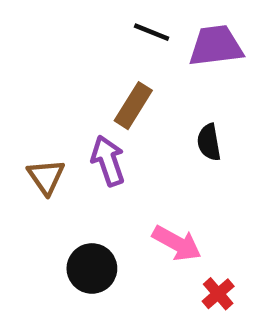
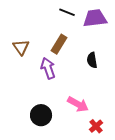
brown triangle: (46, 177) -> (21, 47), moved

